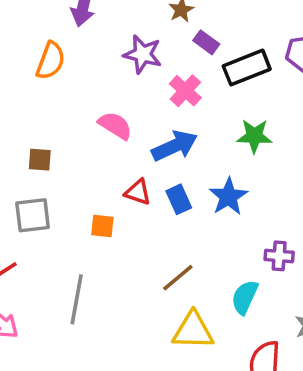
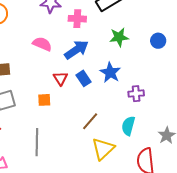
pink cross: (185, 91) -> (77, 19), turned -30
red triangle: (138, 192) -> (60, 78), turned 49
purple cross: (279, 256) -> (136, 94), moved
yellow triangle: (193, 331) -> (103, 149), turned -35

